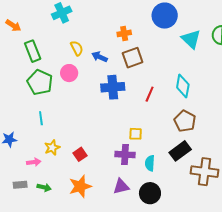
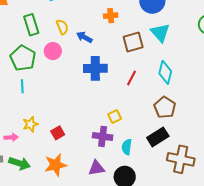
cyan triangle: (191, 39) -> (160, 33), moved
green rectangle: (33, 51) -> (31, 25), moved
brown square: (133, 58) -> (133, 42), moved
cyan line: (41, 118) -> (22, 86), moved
yellow square: (136, 134) -> (115, 117), turned -32
green arrow: (44, 187) -> (20, 163), size x1.5

